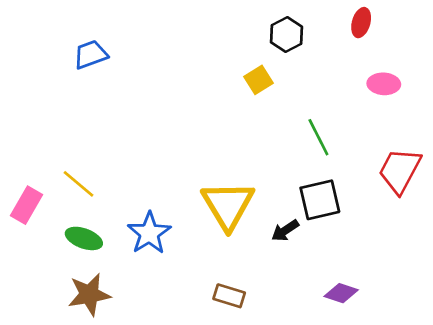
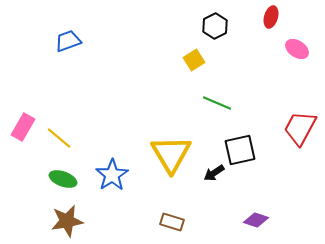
pink ellipse: (384, 84) -> (297, 49), moved, turned 30
green line: (318, 137) -> (217, 103), moved, turned -40
pink rectangle: (27, 205) -> (23, 127), moved

